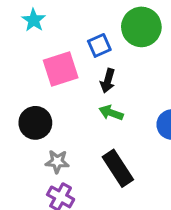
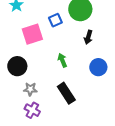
black arrow: (108, 81) -> (88, 37), moved
green arrow: (111, 113) -> (62, 60), turned 48

